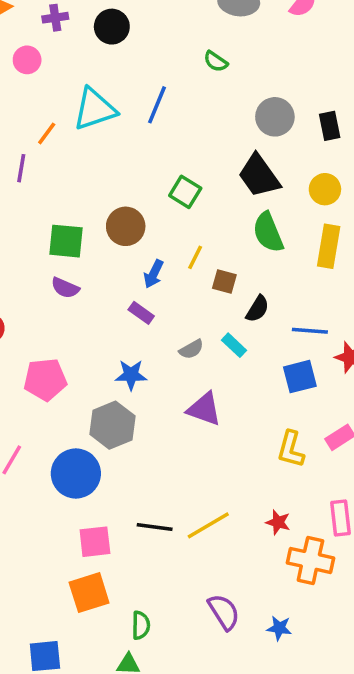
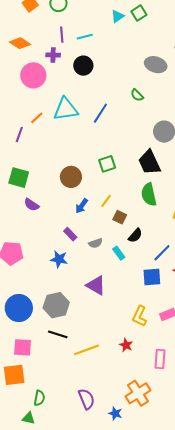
pink circle: (27, 60) -> (33, 75), size x1.6
green square: (185, 192) -> (107, 164), turned 30
green square: (66, 241) -> (19, 178), moved
purple rectangle: (141, 313) -> (70, 234), moved
blue line: (310, 331) -> (162, 253), turned -60
gray semicircle: (191, 349) -> (95, 243), moved
gray hexagon: (112, 425) -> (56, 305), moved
red star: (278, 522) -> (126, 345), moved
black line: (155, 527) -> (58, 334), moved
orange cross: (310, 560) -> (138, 393), moved, turned 35

